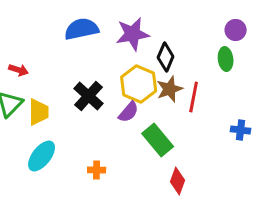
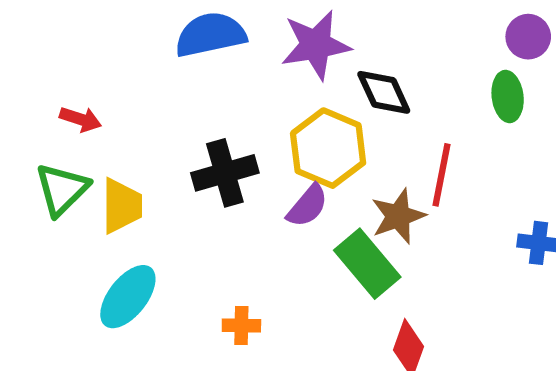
black diamond: (166, 57) -> (384, 92), turned -48
brown star: (170, 89) -> (398, 216), moved
black cross: (89, 96) -> (225, 173), turned 32

